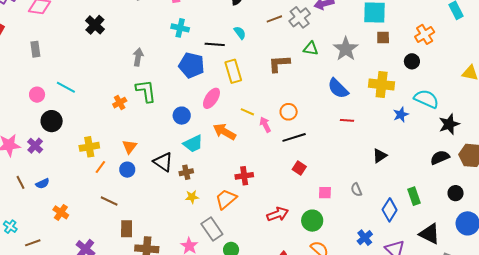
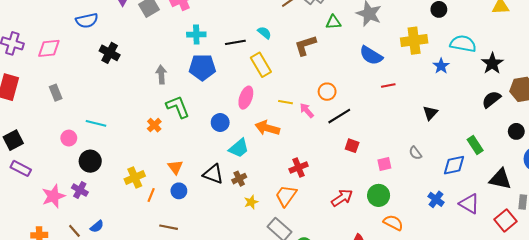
cyan semicircle: (240, 33) -> (264, 33), moved
blue pentagon: (192, 65) -> (202, 67), moved
blue diamond: (390, 210) -> (454, 165), turned 60

